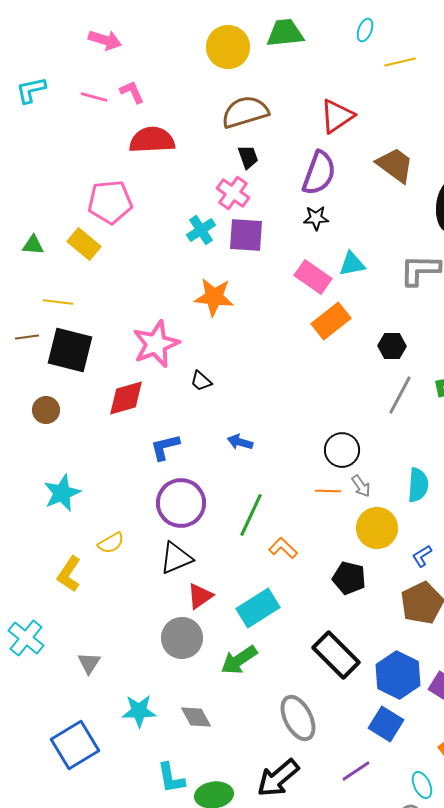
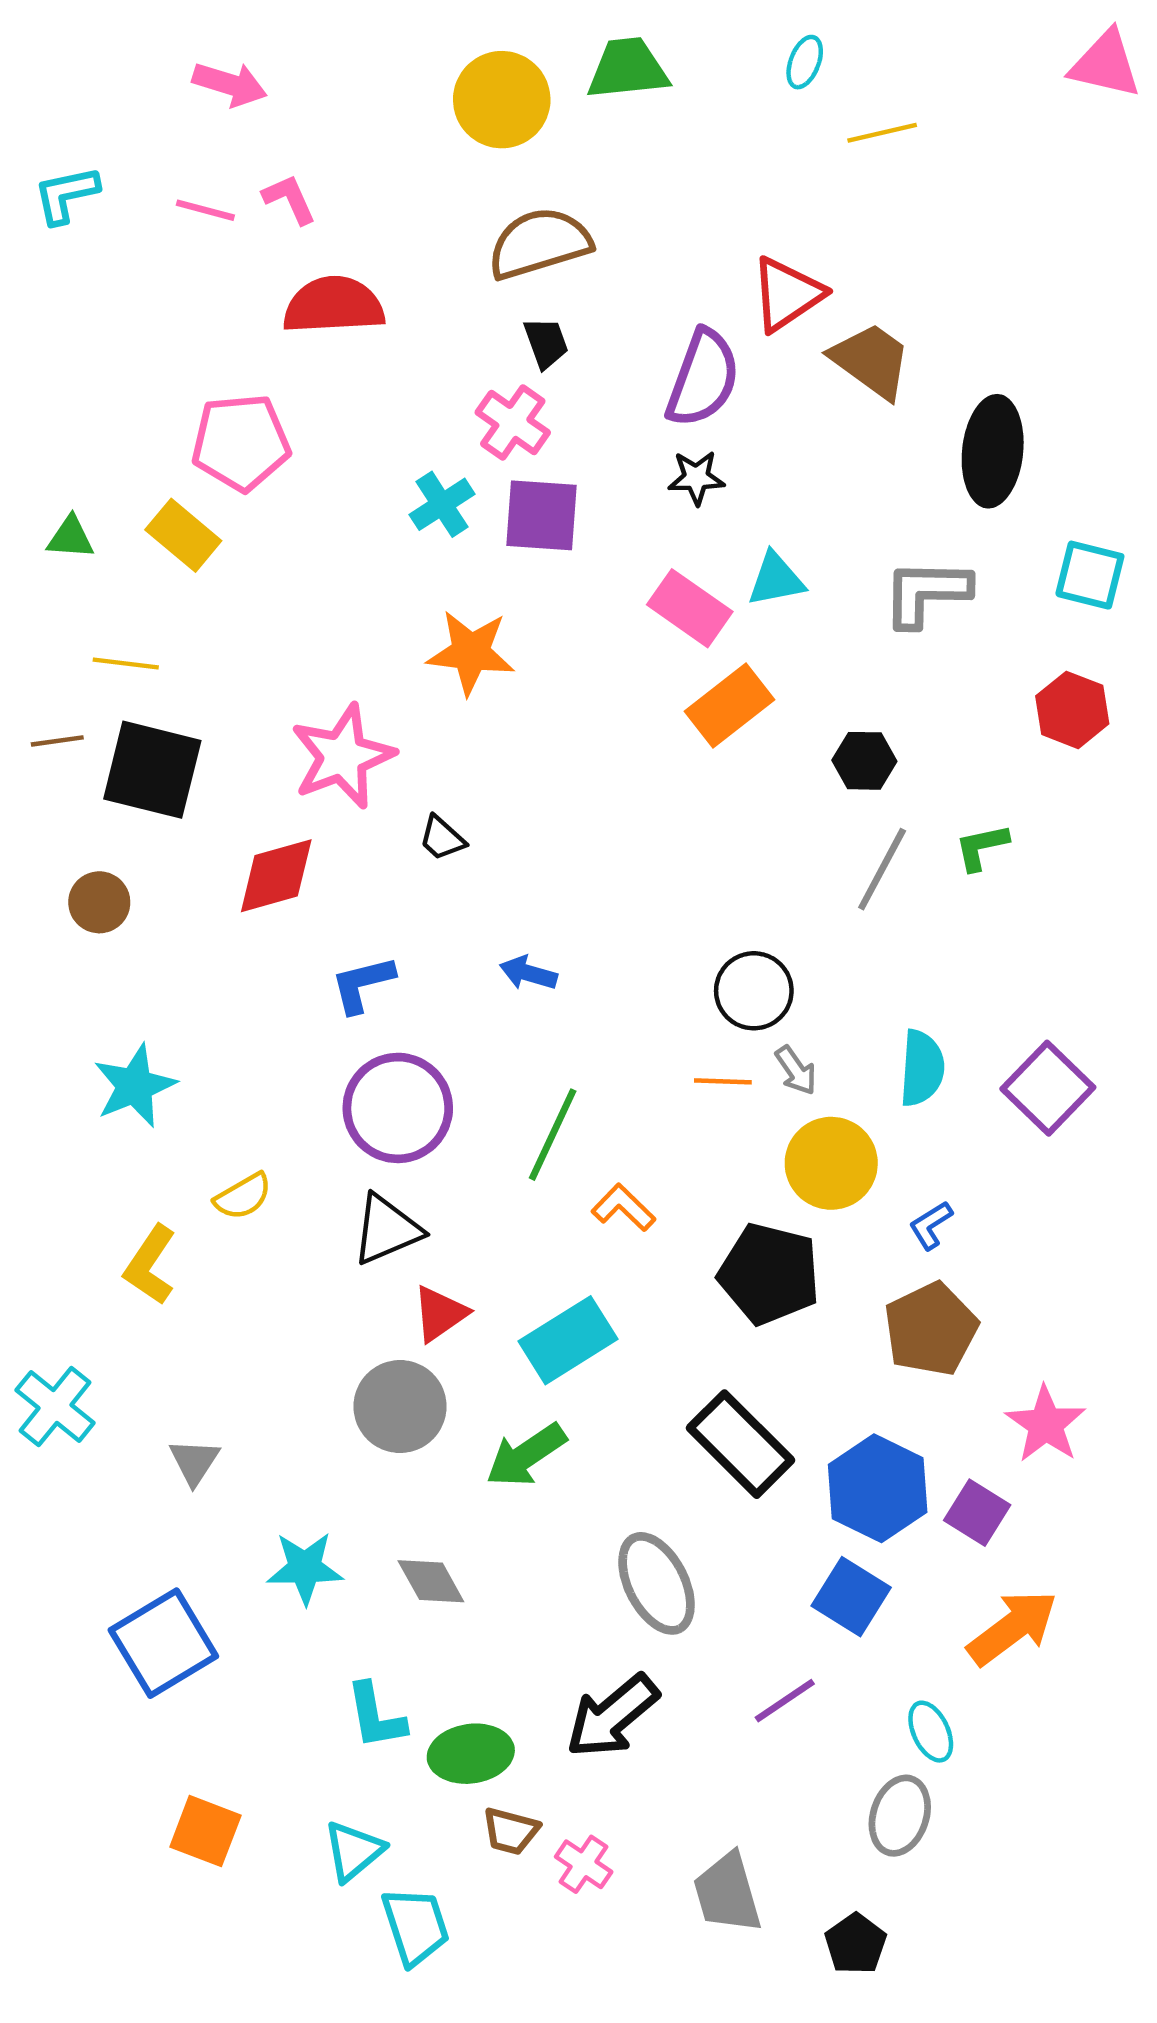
red triangle: (337, 116) -> (787, 294), moved
black pentagon: (349, 578) -> (769, 1274), size x1.4

